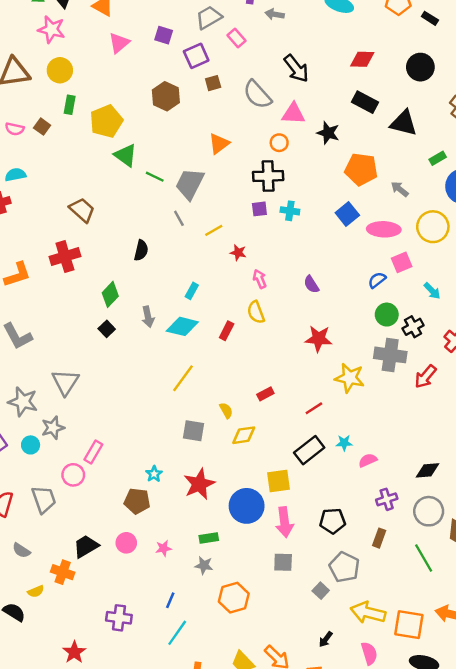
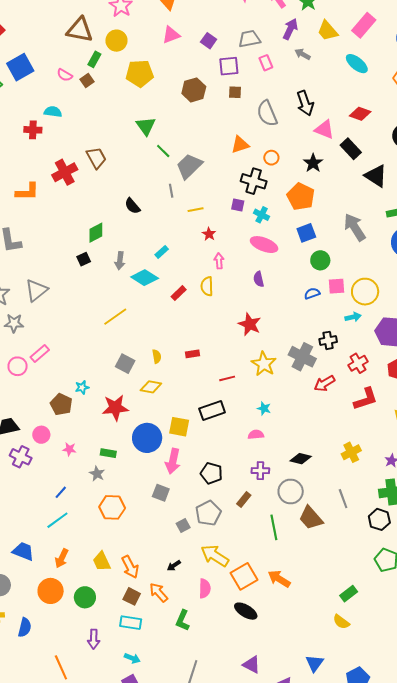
green rectangle: (70, 105) -> (94, 59), moved
pink triangle: (293, 114) -> (324, 129), moved
yellow pentagon: (106, 121) -> (140, 74), moved
orange triangle: (219, 144) -> (240, 145), moved
orange pentagon: (361, 169) -> (301, 197), moved
gray arrow: (400, 189) -> (355, 227), size x1.8
yellow circle: (433, 227) -> (365, 292), moved
pink ellipse: (384, 229) -> (264, 245), moved
black semicircle: (141, 250) -> (132, 206), turned 108
red cross: (65, 257) -> (65, 172), moved, turned -30
cyan arrow: (432, 291) -> (353, 317), turned -77
green circle: (387, 315) -> (320, 260), moved
yellow line: (183, 378) -> (115, 317), moved
yellow diamond: (244, 435) -> (151, 387), moved
cyan star: (344, 443) -> (264, 408), moved
purple cross: (119, 618) -> (21, 457), moved
orange square: (409, 625) -> (244, 576), turned 32

